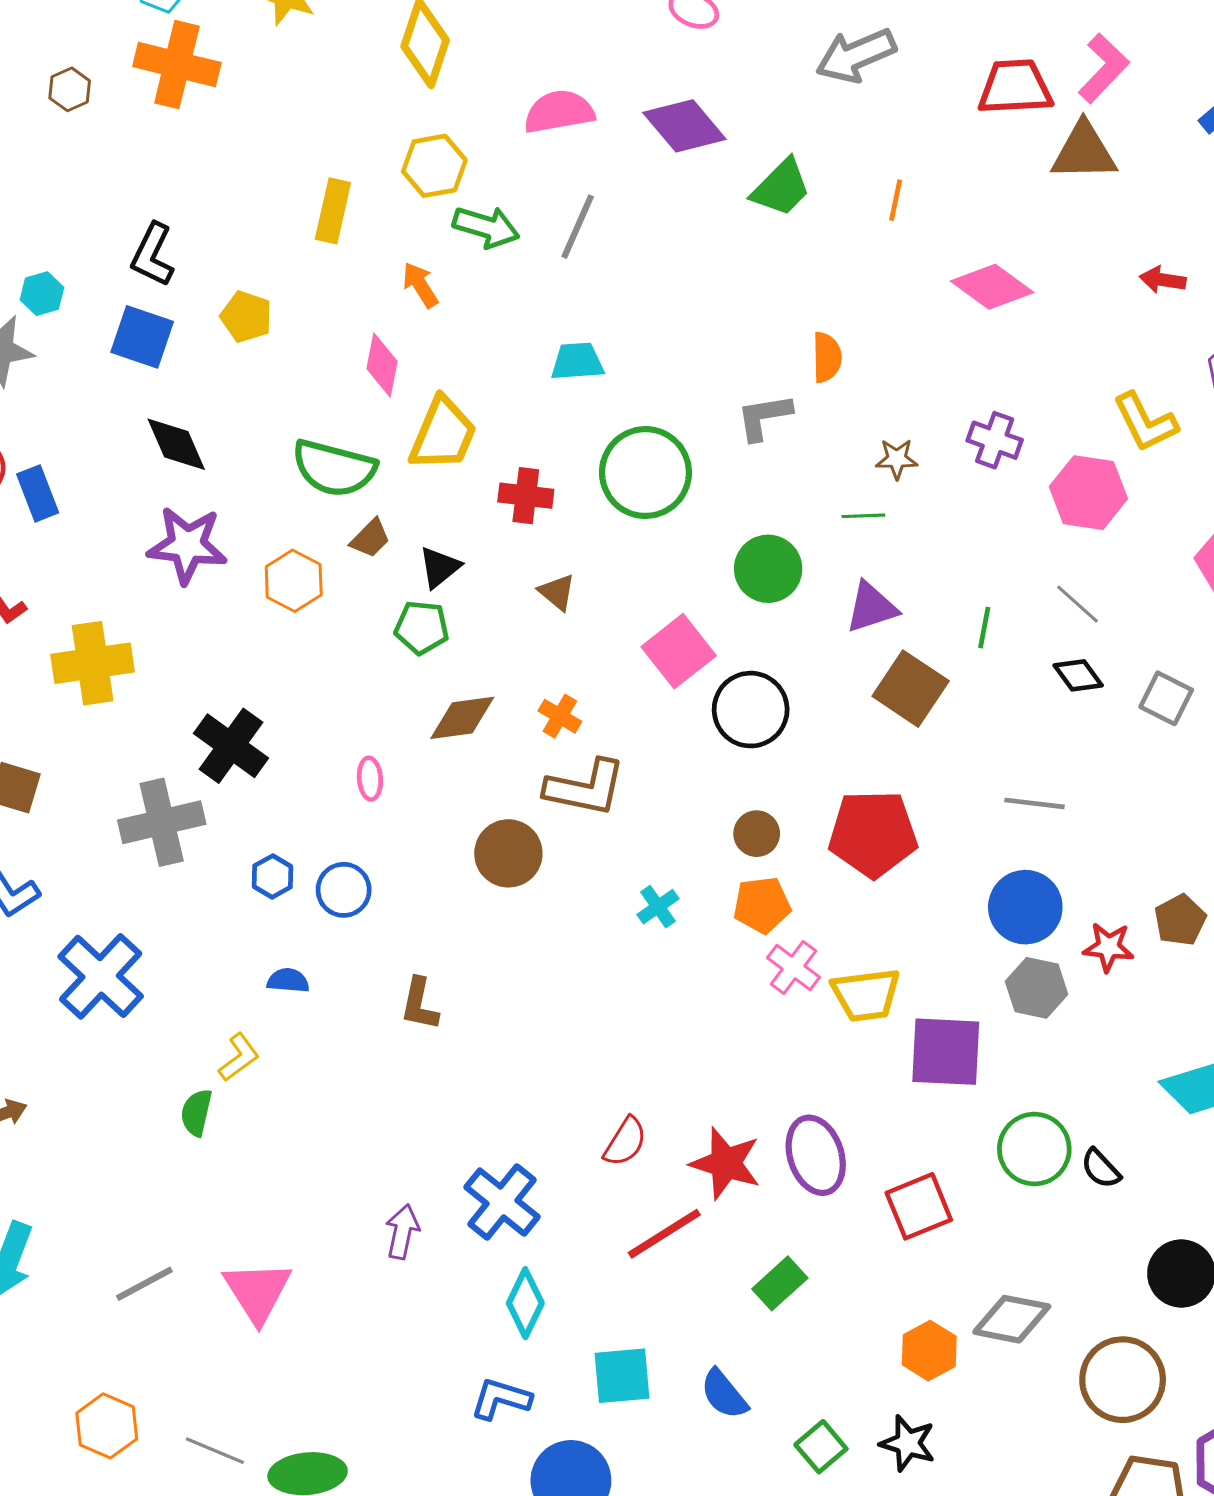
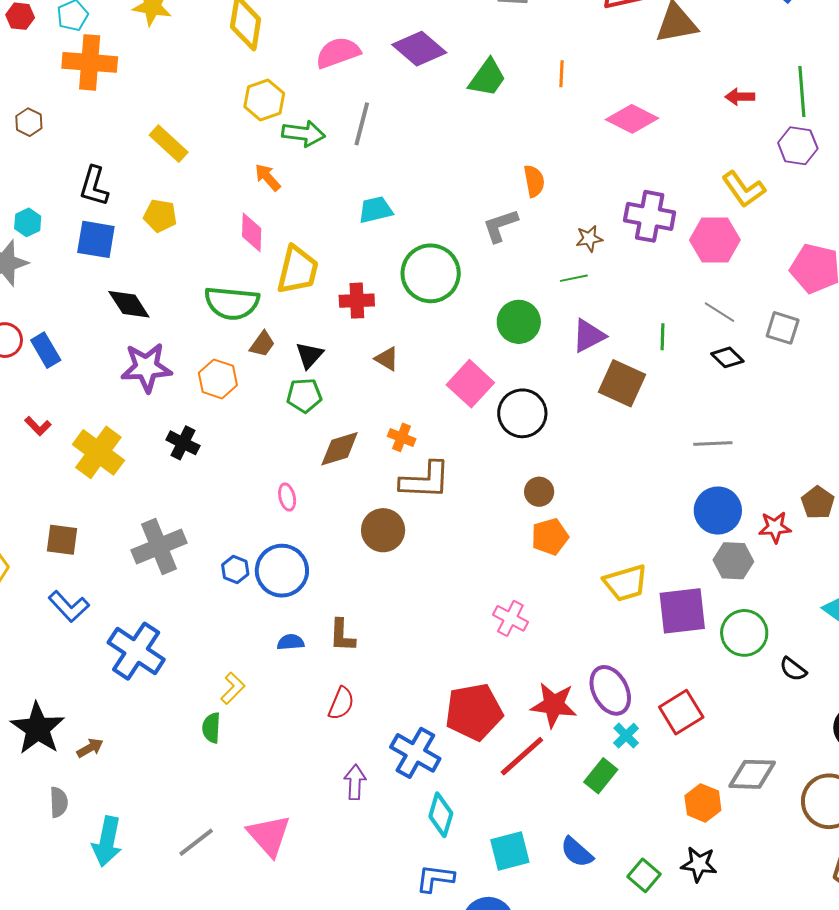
brown hexagon: (70, 89) -> (29, 122), moved
yellow rectangle: (333, 211) -> (169, 144), moved, turned -51
purple cross: (995, 440) -> (650, 216), size x1.4
yellow cross: (93, 663) -> (98, 452), turned -36
gray square: (1166, 698) -> (783, 328), moved
black cross: (231, 746) -> (183, 443), moved, size x0.7
red pentagon: (873, 834) -> (474, 712), moved
blue circle: (344, 890) -> (282, 571), size x1.5
cyan cross: (658, 907) -> (626, 736), moved
pink cross: (794, 967) -> (510, 618), moved
blue semicircle: (288, 981) -> (291, 642), moved
red semicircle: (625, 1142) -> (341, 703), moved
green circle: (1034, 1149) -> (744, 633), moved

